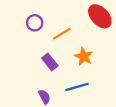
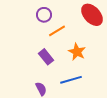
purple circle: (35, 23) -> (44, 15), moved

